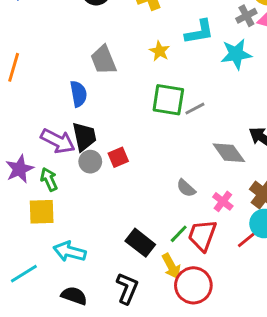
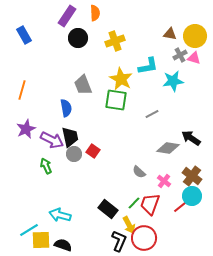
yellow star: (160, 51) -> (121, 79), size x1.6
green square: (168, 100) -> (116, 100), moved
gray line: (195, 109) -> (152, 114), moved
gray diamond: (229, 153) -> (168, 148), turned -45
red square: (118, 157) -> (93, 151), turned -32
purple star: (20, 169) -> (26, 129), moved
yellow square: (42, 212) -> (41, 240), moved
black L-shape: (127, 288) -> (119, 241), moved

